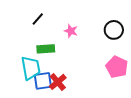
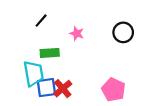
pink pentagon: (117, 67) -> (113, 90), moved

